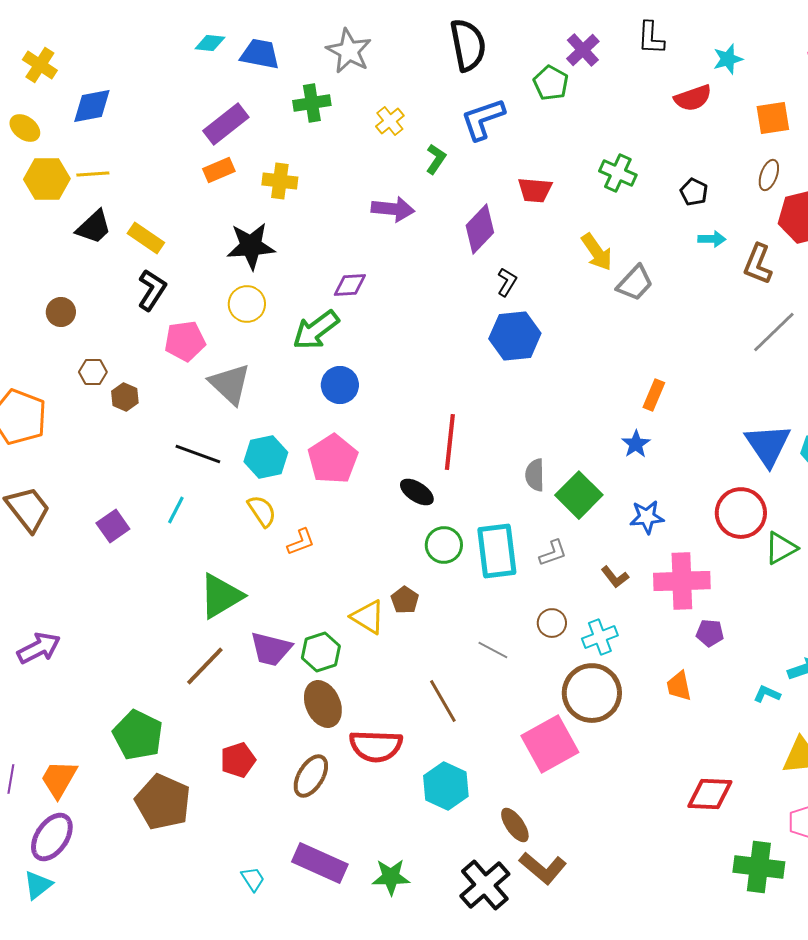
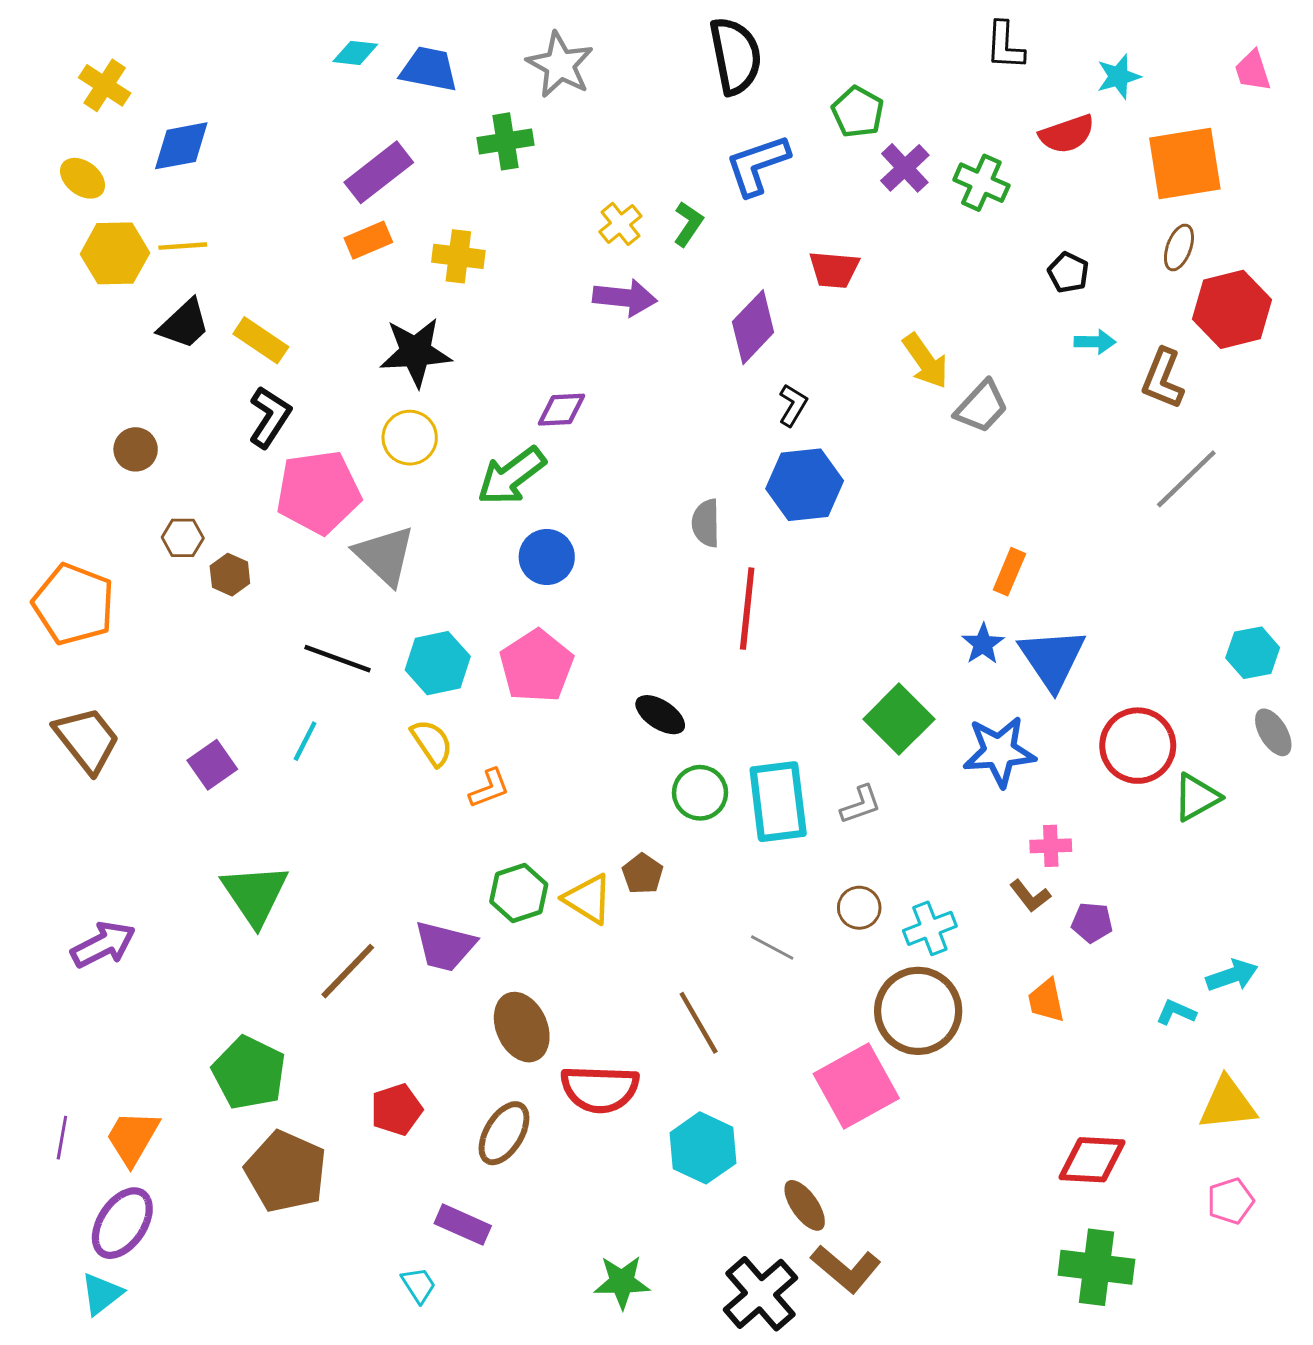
purple cross: (583, 50) -> (905, 168), moved
orange square: (773, 118) -> (1185, 163), size x1.5
yellow cross: (390, 121) -> (620, 224), moved
green cross: (618, 173) -> (981, 183), moved
pink pentagon: (185, 341) -> (318, 492), size x1.4
red line: (450, 442) -> (747, 609), moved
blue triangle: (768, 445) -> (1052, 659), moved
gray semicircle: (535, 475) -> (706, 523), moved
blue star: (647, 517) -> (999, 752), size x1.4
brown L-shape: (615, 577) -> (1030, 896), moved
pink cross: (682, 581) -> (1051, 846), size x0.5
green triangle: (221, 596) -> (255, 894), moved, turned -33
green hexagon: (321, 652) -> (519, 893), moved
purple rectangle: (320, 863) -> (463, 1225), moved, size x0.7
green cross: (759, 867) -> (1096, 1267), moved

